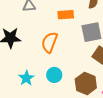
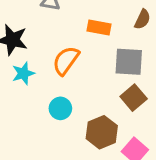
cyan star: (26, 78) -> (23, 73), moved

